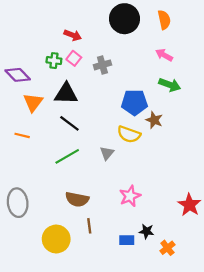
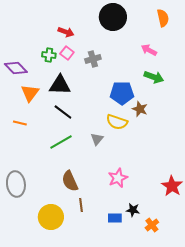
orange semicircle: (164, 20) -> (163, 18), moved
brown semicircle: (77, 199) -> (70, 181), turned 55

